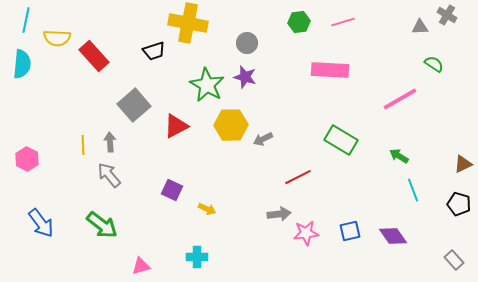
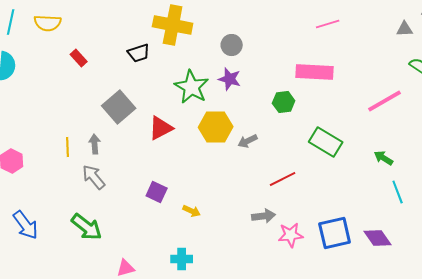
green hexagon: (299, 22) -> (284, 102), moved
yellow semicircle: (57, 38) -> (48, 23), moved
red rectangle: (94, 56) -> (79, 58), size x0.6
blue square: (350, 231) -> (335, 233), size x1.6

